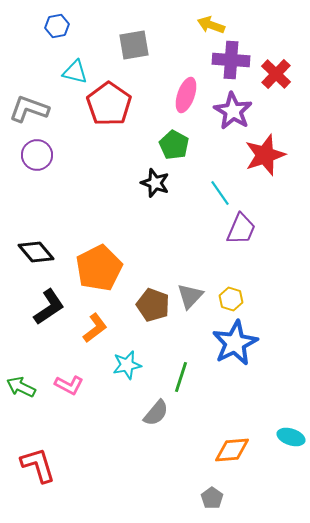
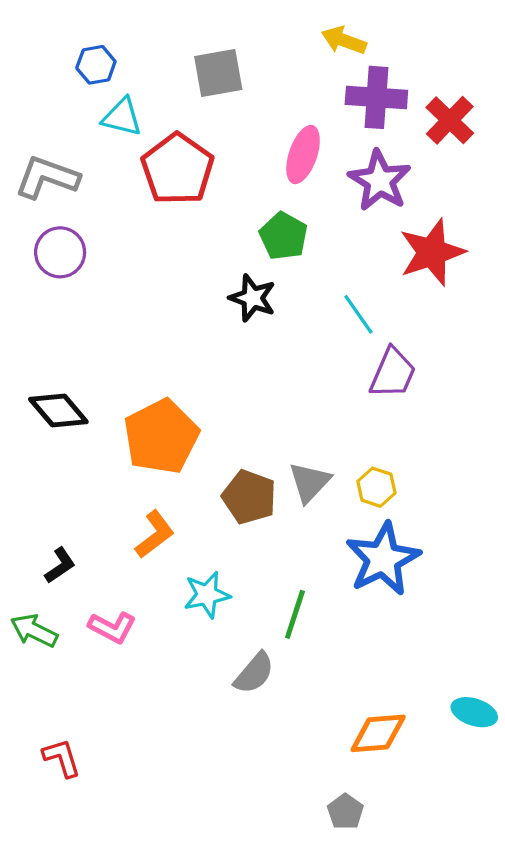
blue hexagon: (57, 26) -> (96, 65), moved
black L-shape: (49, 307) -> (60, 565), moved, size x0.6
red L-shape: (38, 465) -> (62, 758), size x0.7

